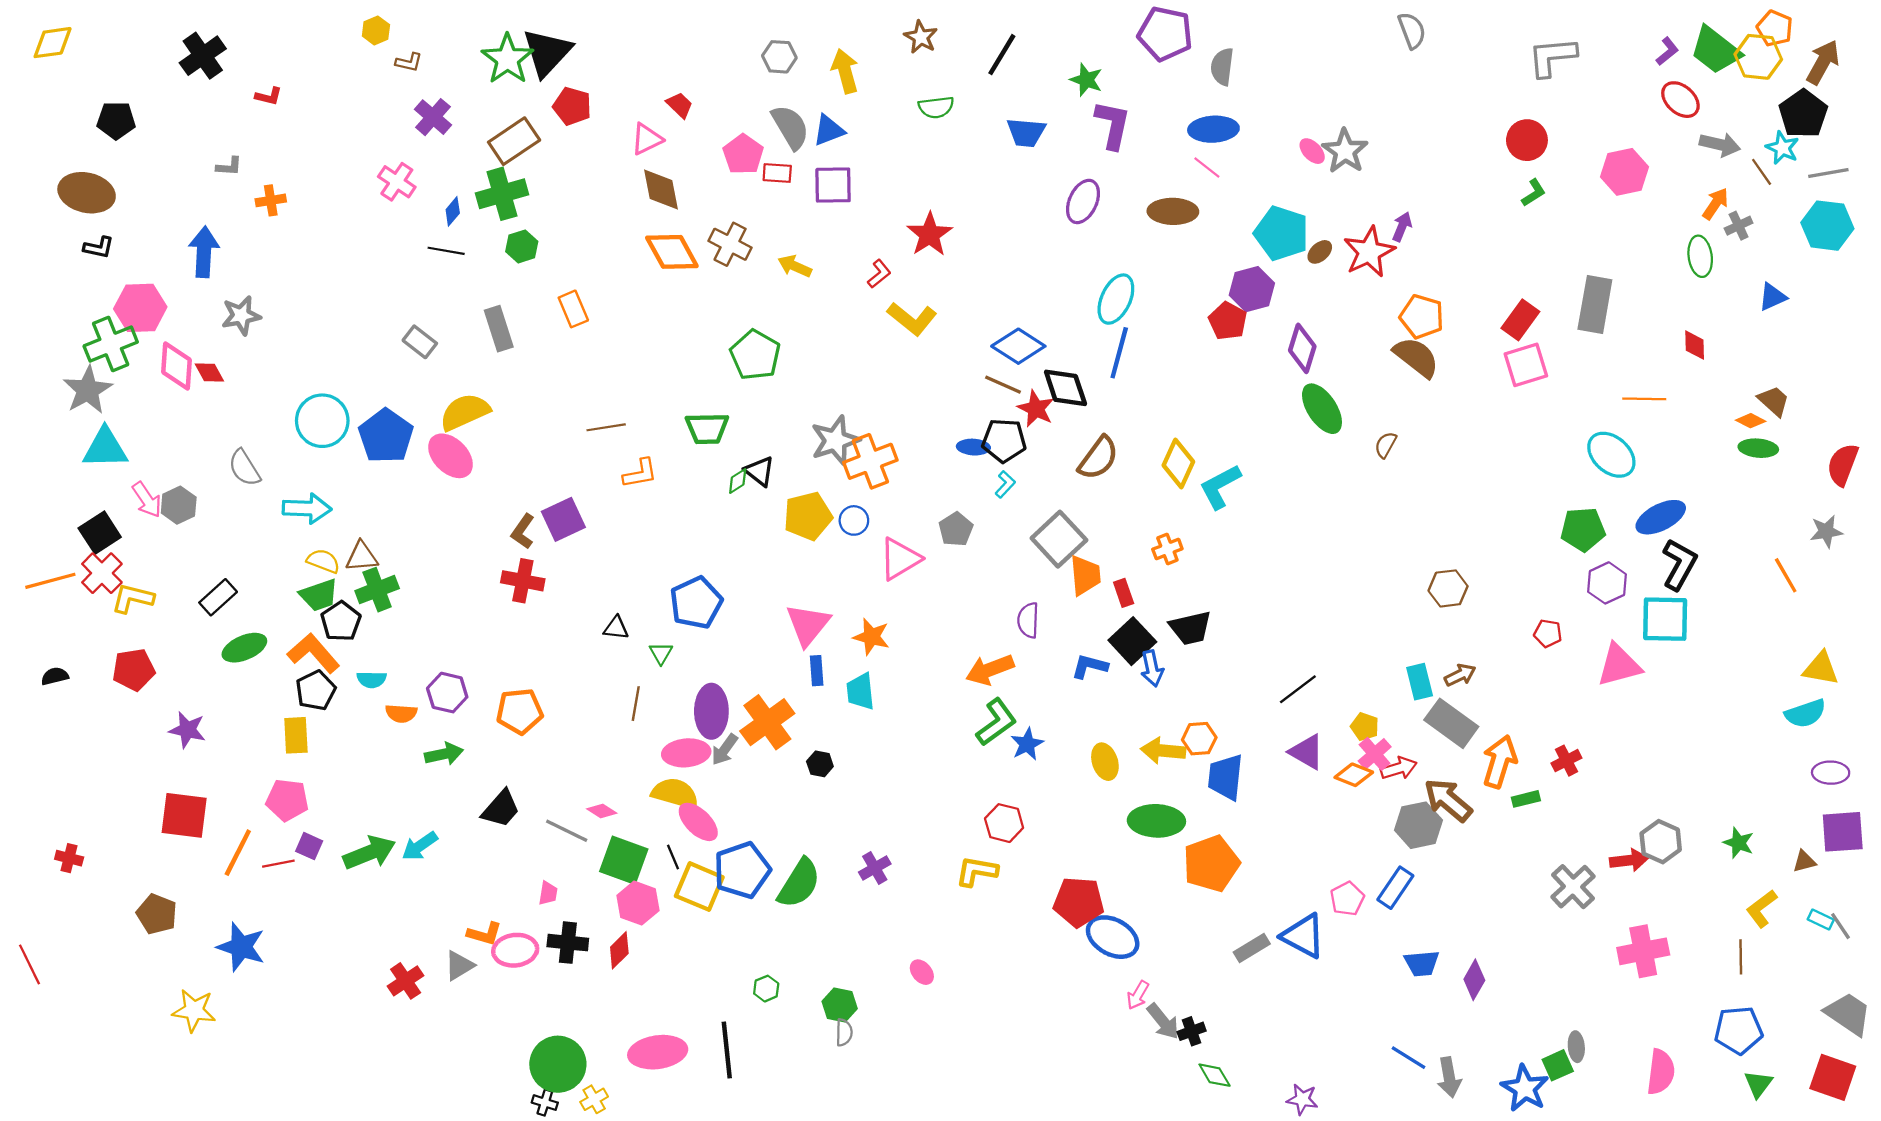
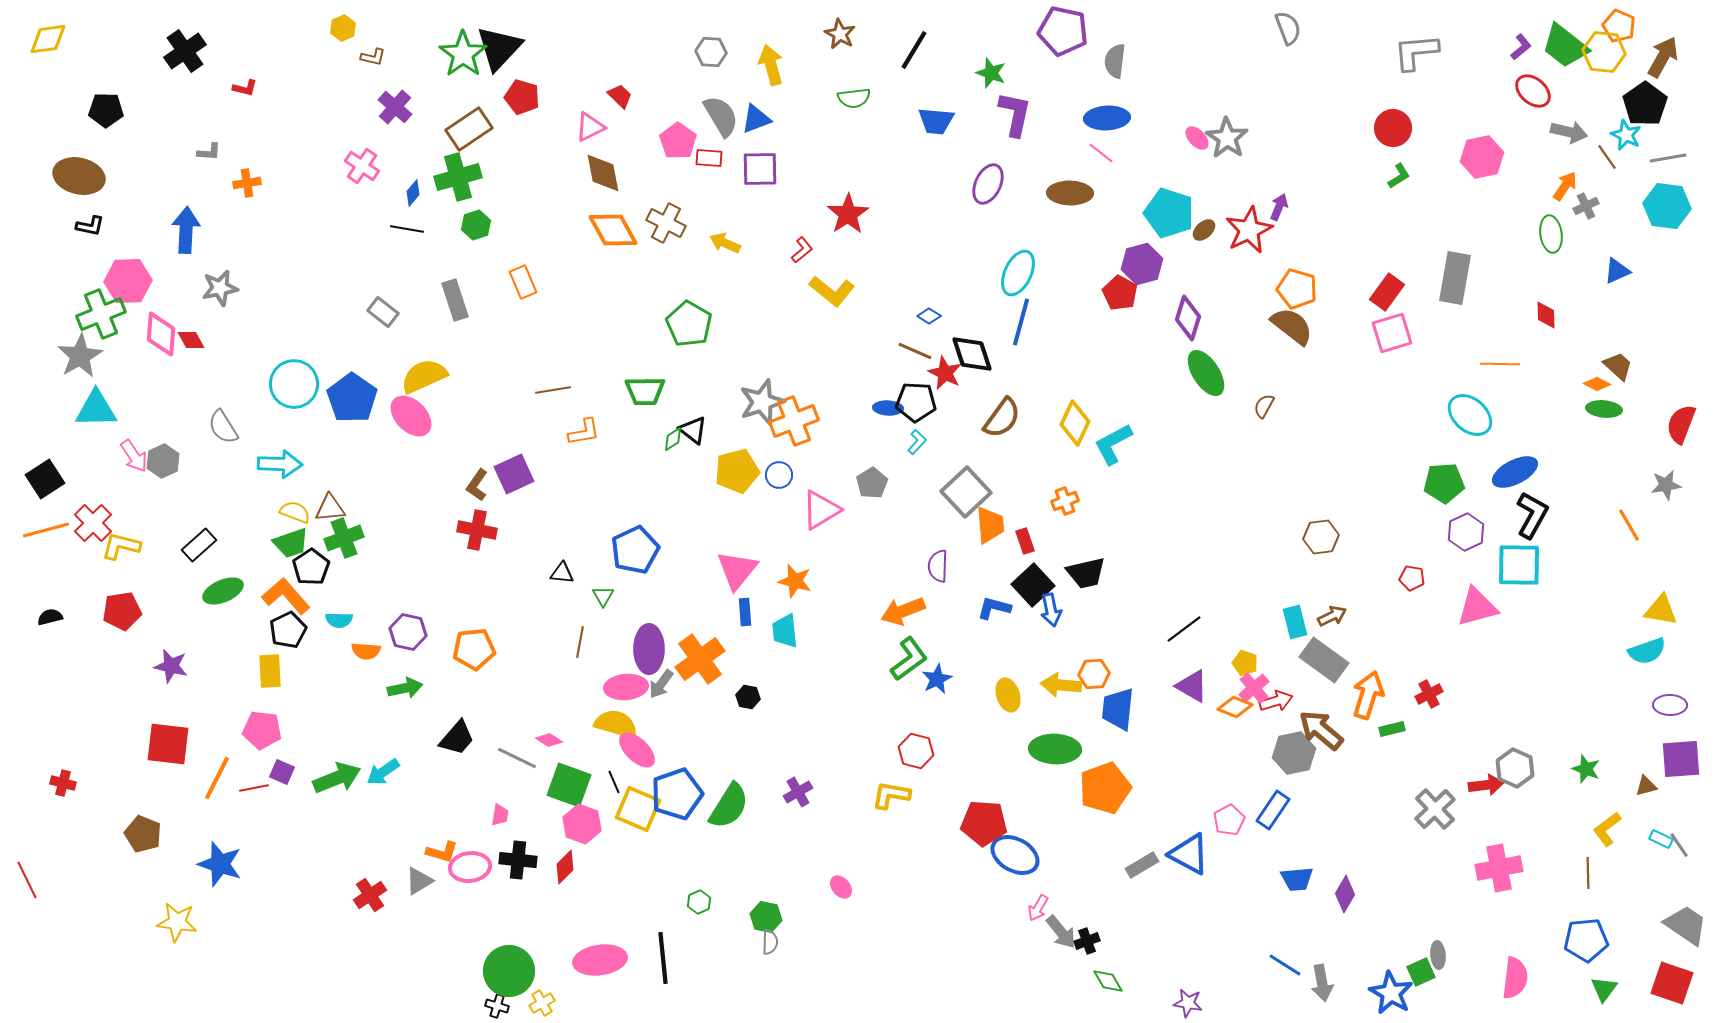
blue diamond: (1018, 346) -> (929, 316), size x0.5
black square: (100, 533) -> (45, 479), moved

